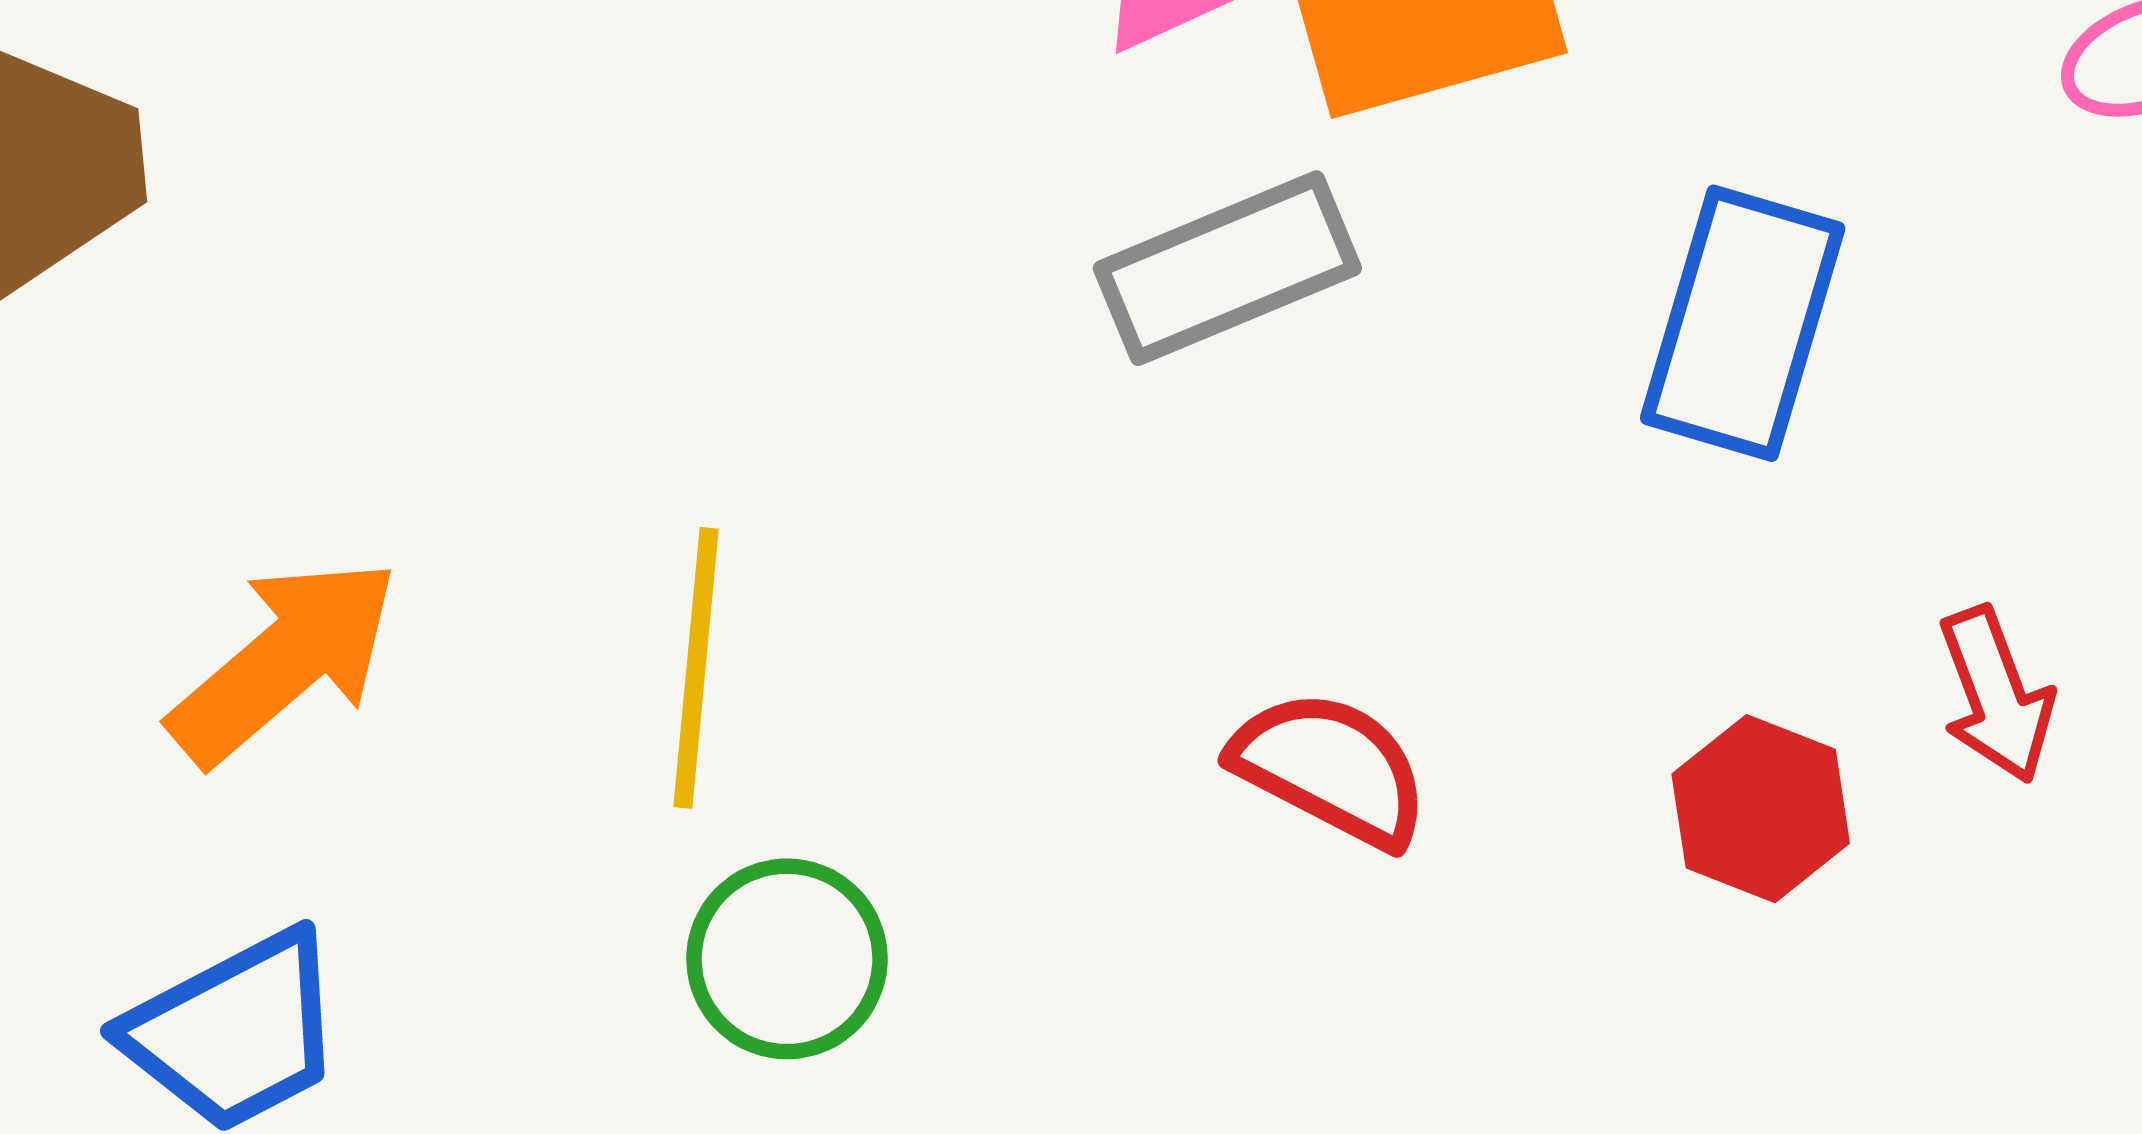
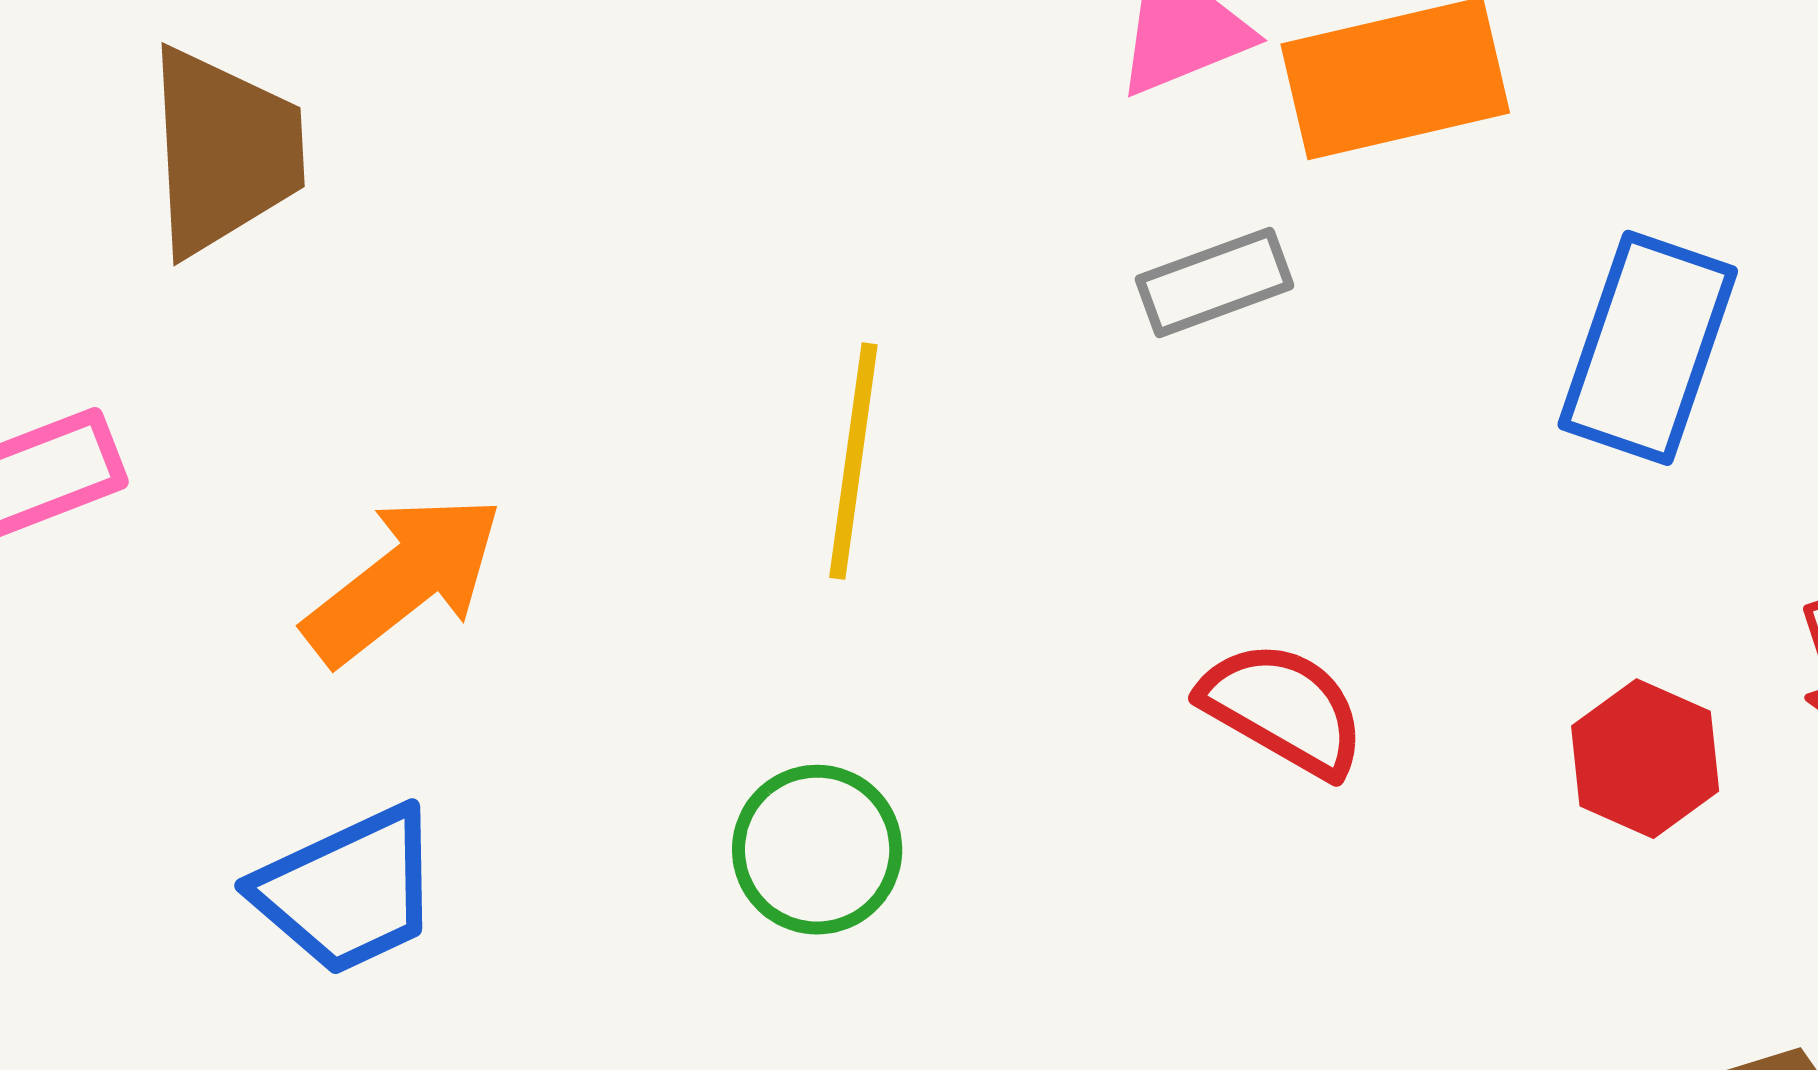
gray rectangle: (1227, 268) -> (1215, 282), size x0.7
yellow line: (696, 668) -> (853, 461), moved

